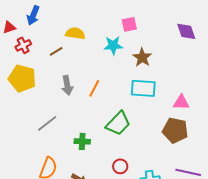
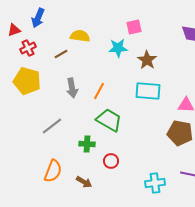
green trapezoid: (118, 123) -> (109, 120), moved, turned -104
red circle: (120, 166) -> (111, 161), moved

